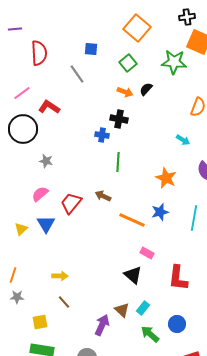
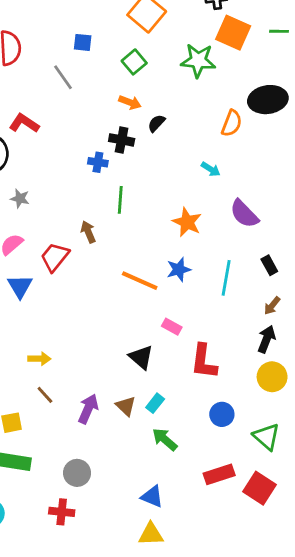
black semicircle: (146, 89) -> (156, 123), moved
brown arrow: (103, 196) -> (88, 232), moved, turned 42
pink rectangle: (147, 253) -> (172, 327), moved
blue circle: (177, 324) -> (222, 414), moved
purple arrow: (102, 325) -> (88, 409), moved

